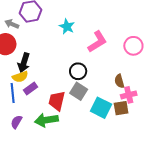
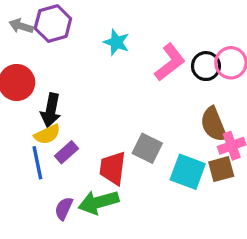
gray arrow: (12, 24) -> (21, 26), moved
black circle: (78, 71) -> (206, 66), moved
brown semicircle: (119, 81) -> (214, 124), size x1.5
purple semicircle: (16, 122) -> (64, 208), moved

